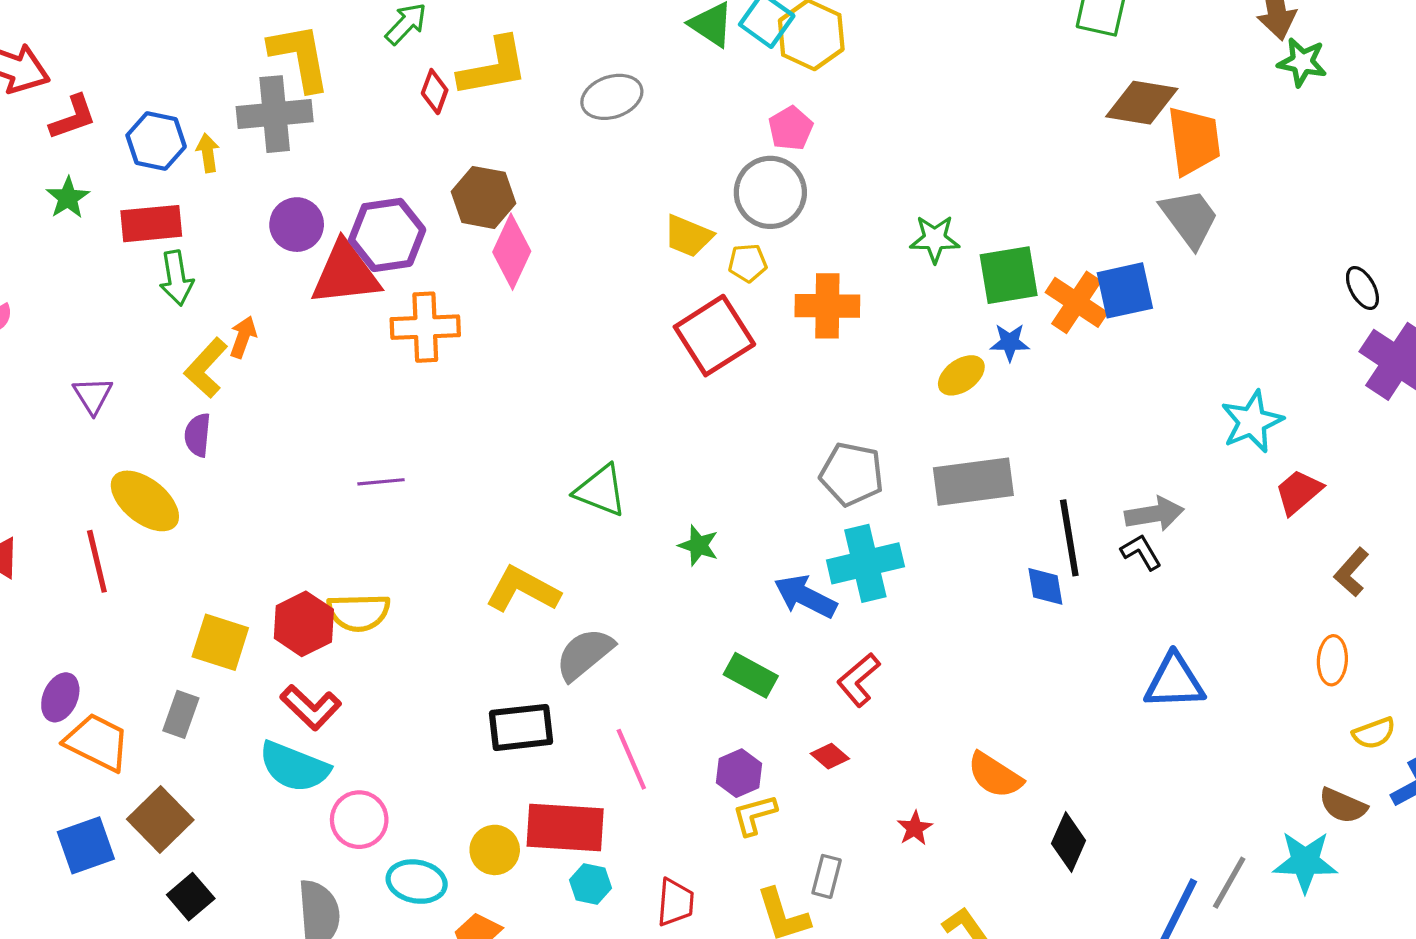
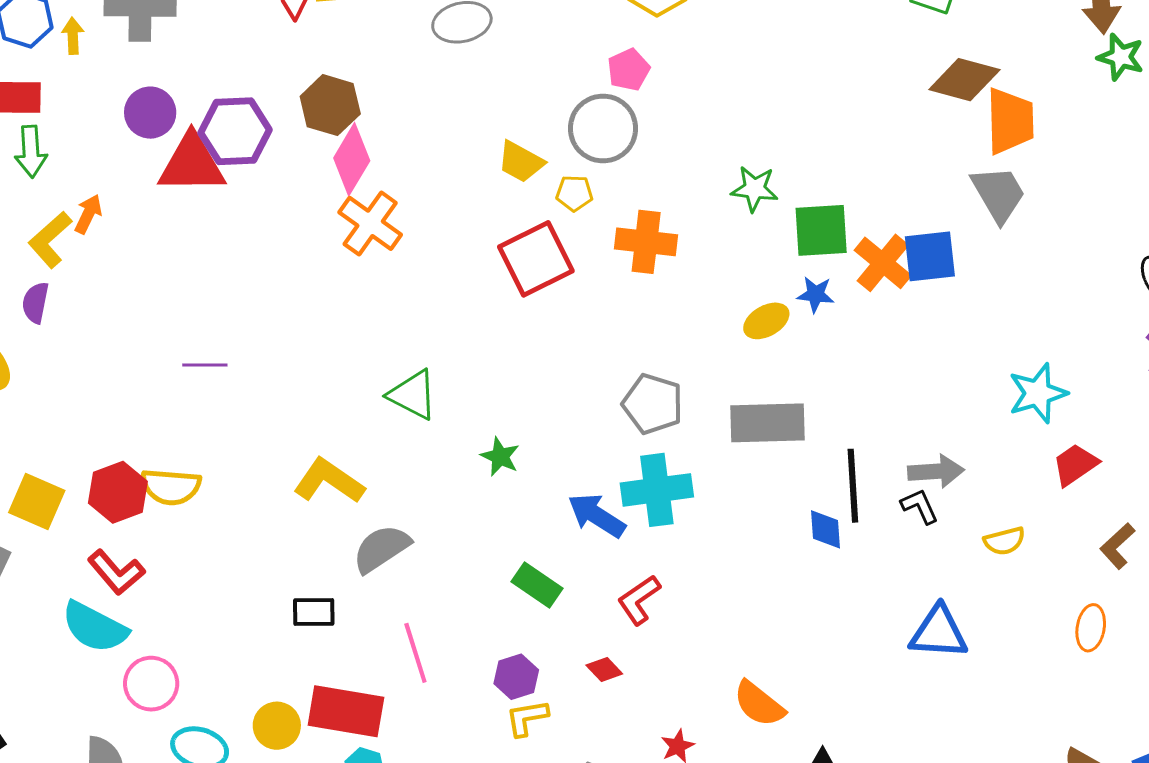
orange cross: (425, 327) -> (370, 223), moved, turned 32
black rectangle: (521, 727) -> (314, 612), size x0.7
yellow semicircle: (1374, 733) -> (1004, 541), moved

